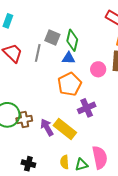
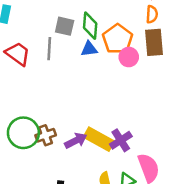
orange pentagon: (70, 84) -> (118, 39), moved
purple cross: (87, 108) -> (121, 140), moved
purple arrow: (47, 127) -> (76, 141), turned 102

